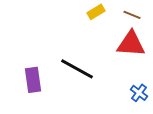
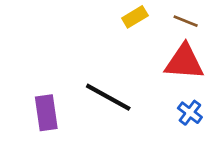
blue cross: (139, 93) -> (190, 113), moved

